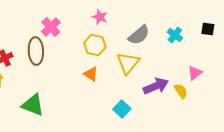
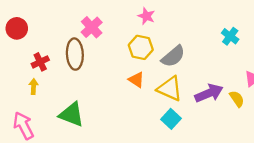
gray semicircle: (139, 35) -> (173, 56), moved
yellow triangle: (128, 63) -> (170, 89), moved, turned -45

